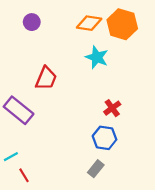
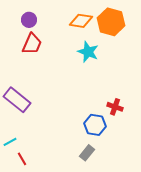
red trapezoid: (46, 78) -> (32, 44), moved
red cross: (112, 108) -> (115, 107), moved, turned -35

